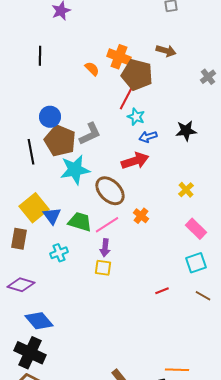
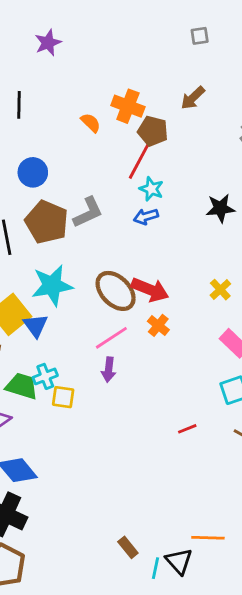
brown arrow: (166, 51) -> (193, 98), turned 120
brown pentagon: (137, 75) -> (153, 131), size x0.7
blue circle: (50, 117) -> (33, 172), moved
blue arrow: (148, 137) -> (146, 216), moved
red arrow: (135, 161) -> (150, 290), moved, turned 40
cyan star: (75, 170) -> (52, 285), moved
green trapezoid: (80, 222) -> (22, 386), moved
yellow square: (103, 268) -> (63, 397), moved

